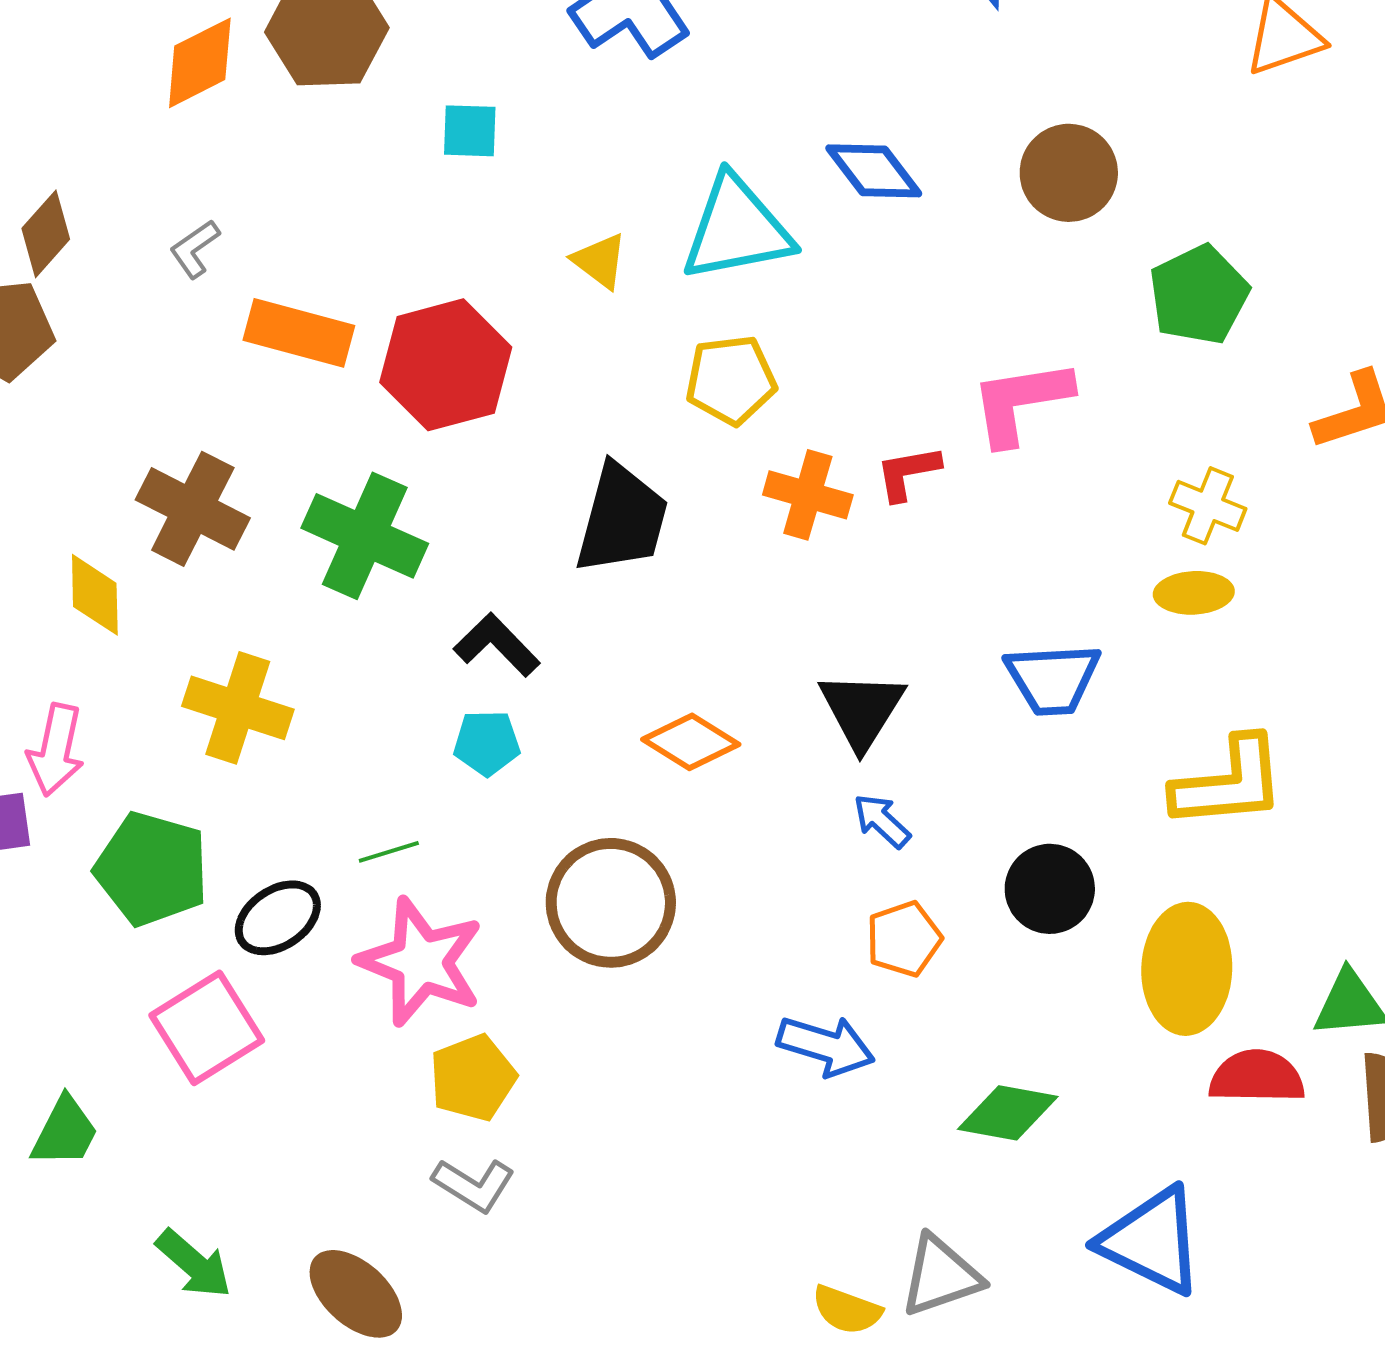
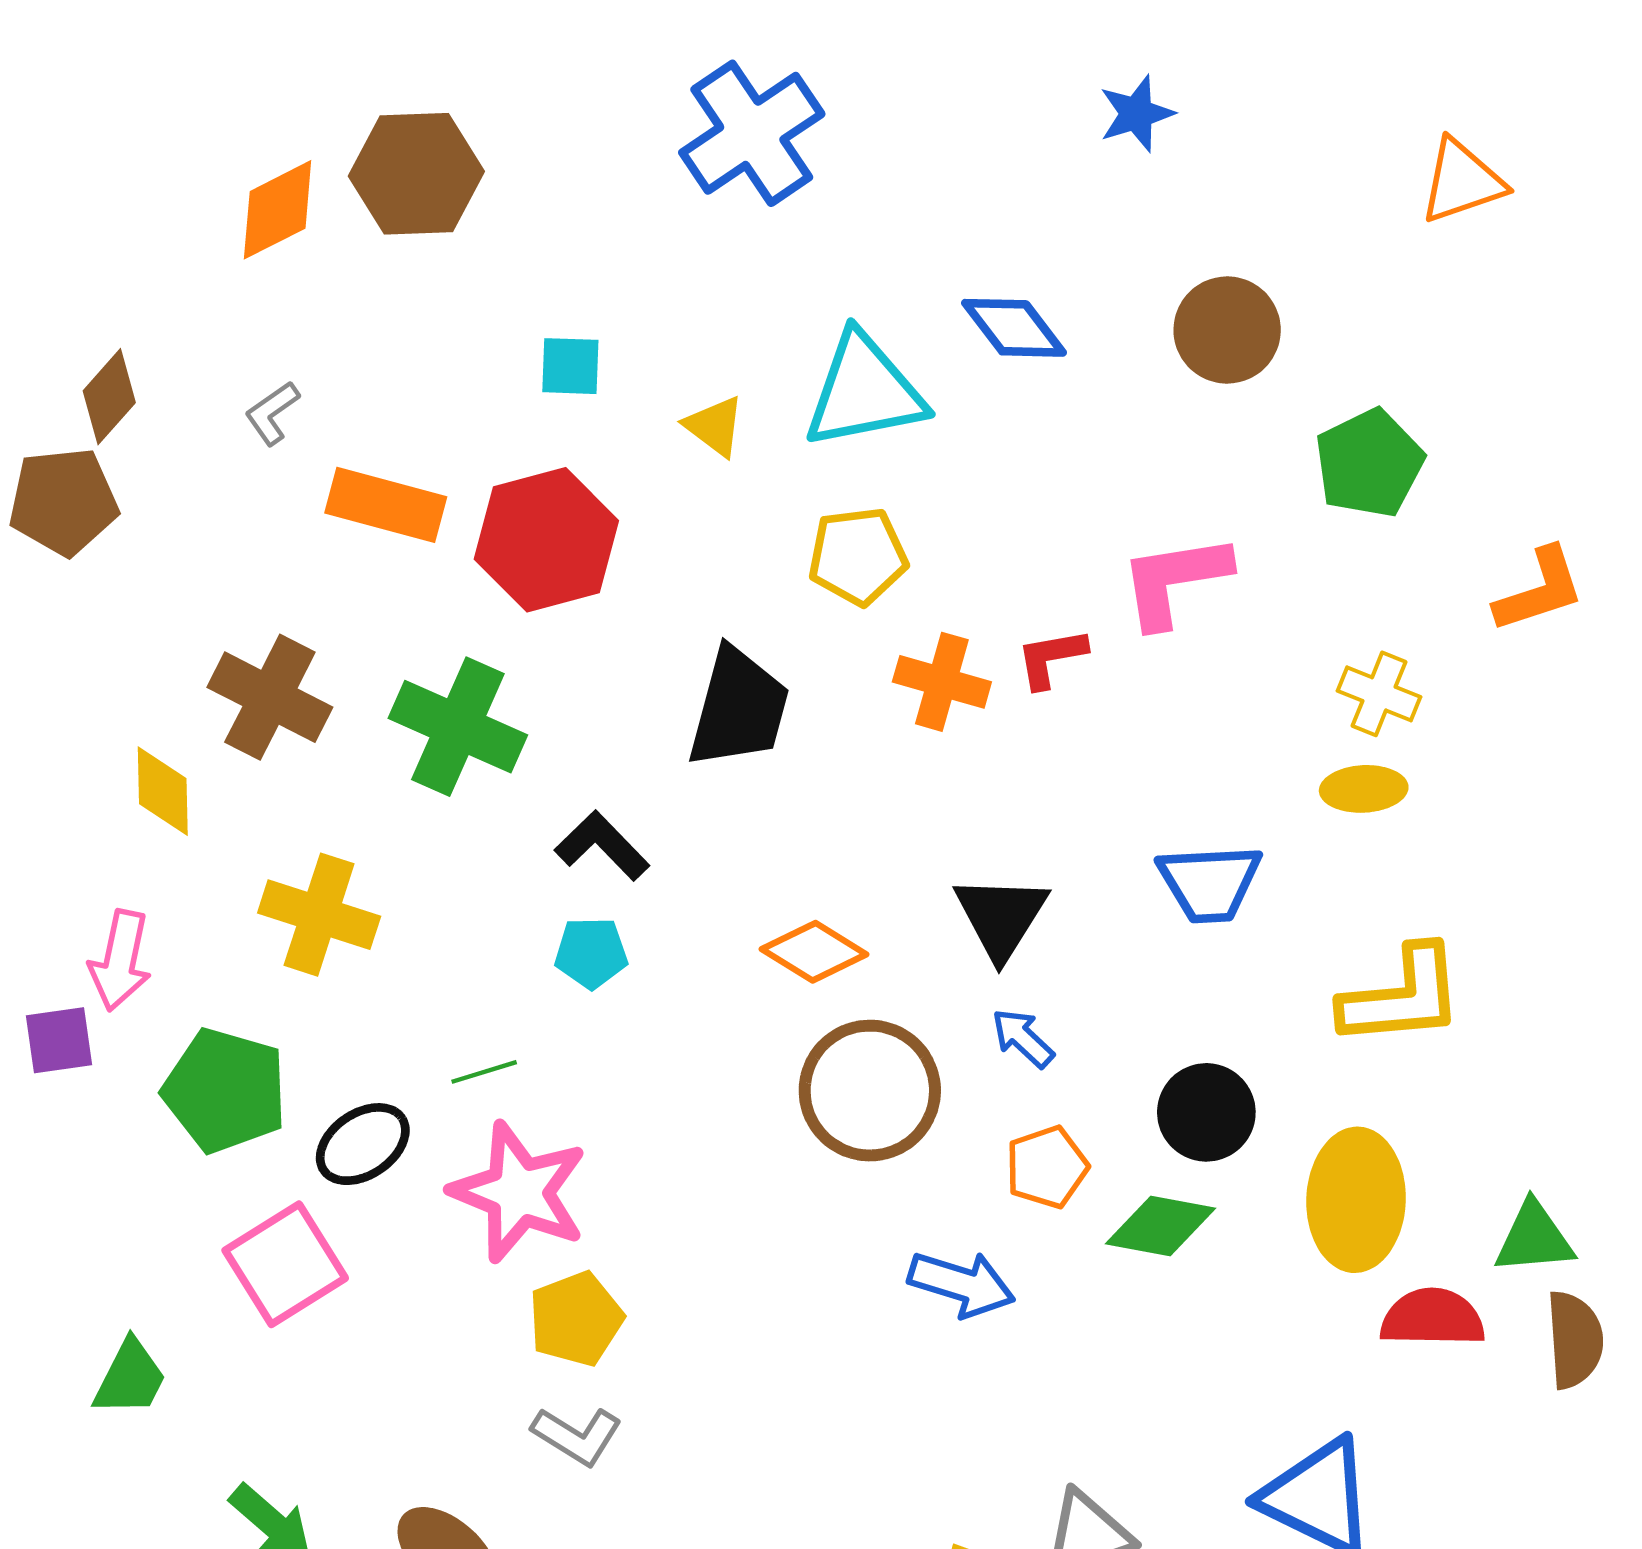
cyan square: (470, 131) -> (570, 366), moved
brown circle: (611, 903) -> (870, 1091), moved
green diamond: (1008, 1113) -> (1160, 1226), moved

